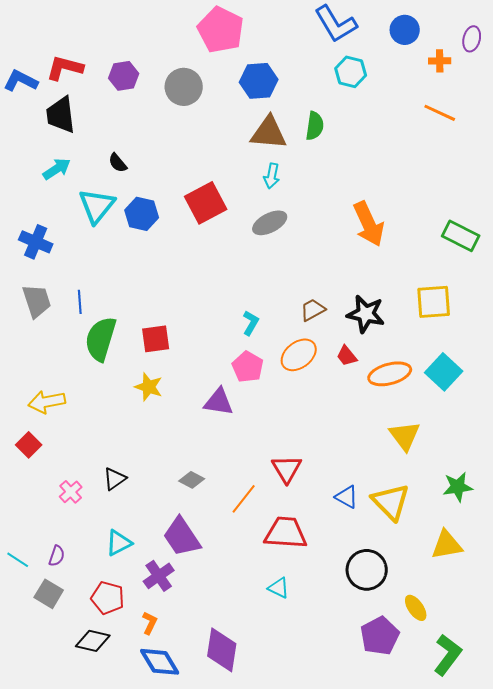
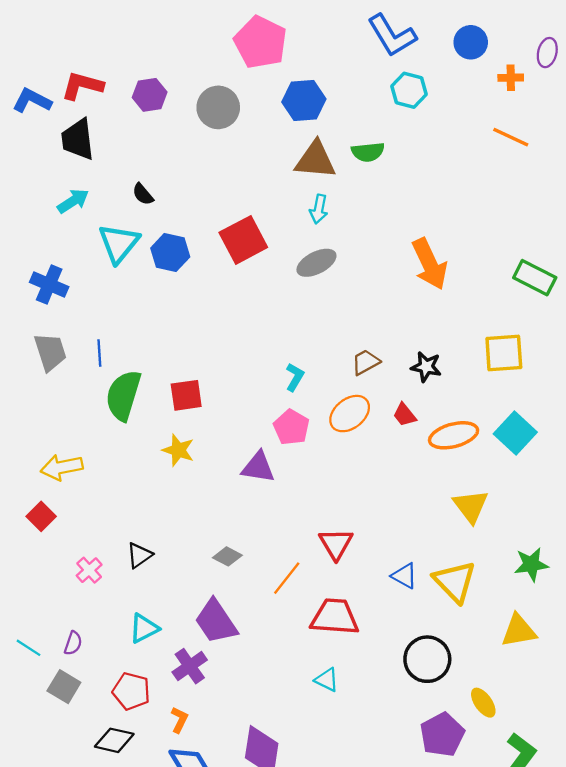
green semicircle: (315, 126) -> (368, 152), turned 76
black star: (366, 314) -> (426, 367), size x0.7

